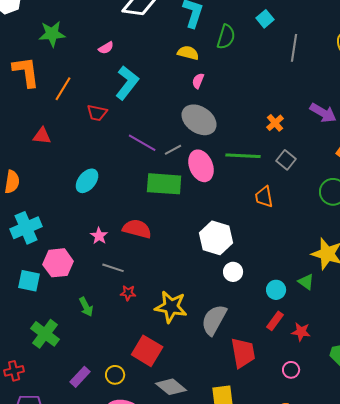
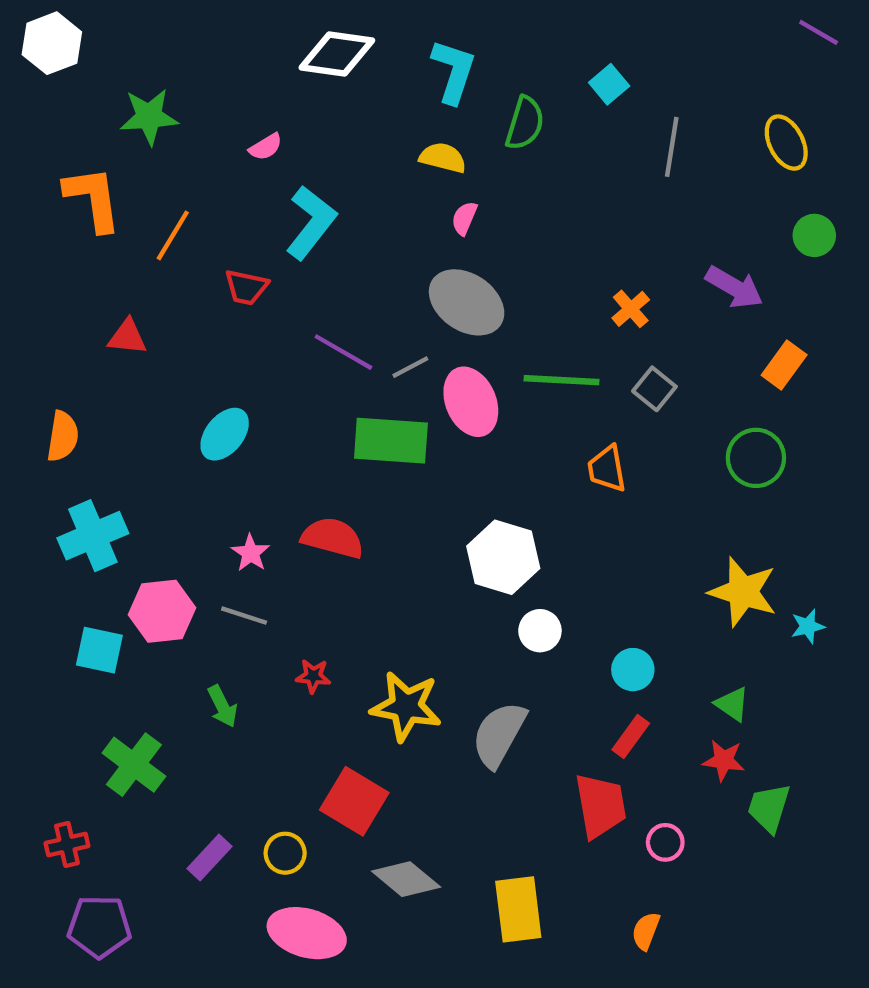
gray line: (113, 268) -> (244, 616), moved
green triangle: (306, 282) -> (732, 704), moved
red star: (301, 332) -> (724, 760), moved
red trapezoid: (243, 353) -> (600, 806), moved

